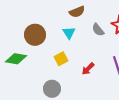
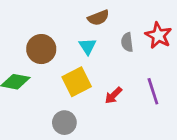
gray semicircle: (98, 30) -> (127, 42), turned 32
yellow square: (61, 59) -> (77, 82), size x1.5

